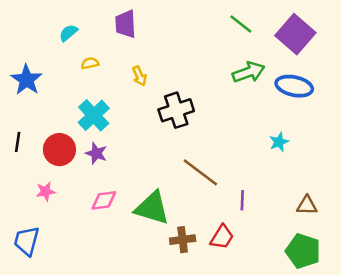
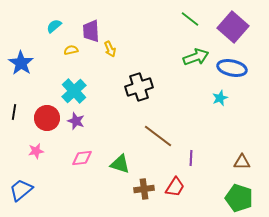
purple trapezoid: (125, 24) -> (91, 31), moved
yellow arrow: (139, 76) -> (110, 49), moved
cyan star: (279, 142) -> (220, 98), moved
green triangle: (152, 208) -> (120, 164), size x0.7
blue trapezoid: (27, 241) -> (21, 190), turned 35

